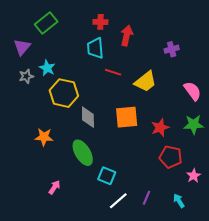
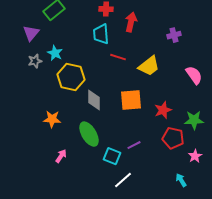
green star: (194, 124) -> (194, 120), moved
pink arrow: (54, 187) -> (61, 156), moved
purple line: (147, 198) -> (134, 145), moved, turned 40

